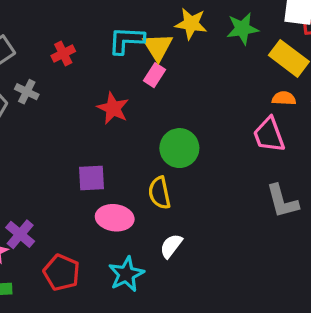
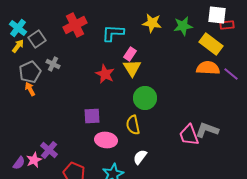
yellow triangle: (158, 47) -> (132, 68), moved
red cross: (63, 54) -> (75, 25), moved, size x1.6
orange semicircle: (284, 98) -> (208, 68), size x1.6
pink trapezoid: (269, 135) -> (189, 135), moved
gray L-shape: (282, 201) -> (207, 130), turned 125

